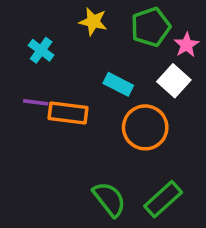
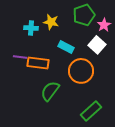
yellow star: (93, 22) -> (51, 22), moved
cyan cross: (41, 50) -> (31, 28), moved, turned -32
green semicircle: (109, 199) -> (50, 91), moved, turned -105

